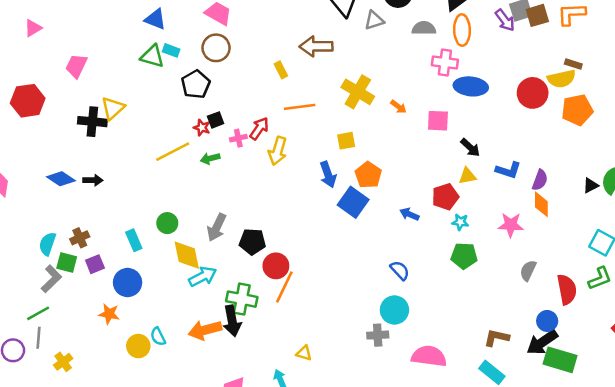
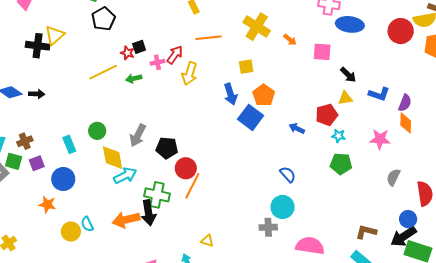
black pentagon: (196, 84) -> (103, 19), moved

